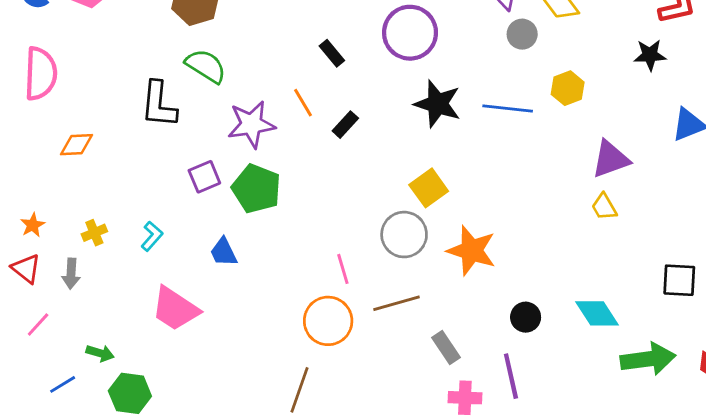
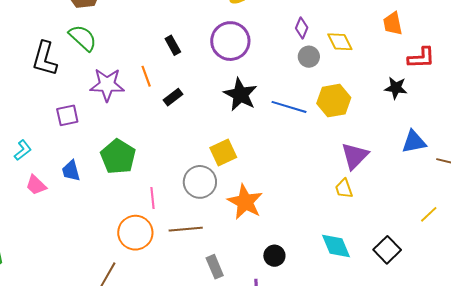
yellow hexagon: (568, 88) -> (334, 101), size x1.4
purple triangle: (611, 159) -> (355, 156), turned -36
green pentagon: (256, 189) -> (118, 157), moved
black square: (679, 280) -> (387, 250), turned 32
pink trapezoid: (175, 309) -> (36, 185), moved, size x0.6
cyan diamond: (597, 313) -> (336, 246), moved

